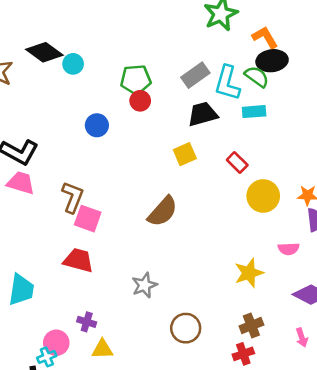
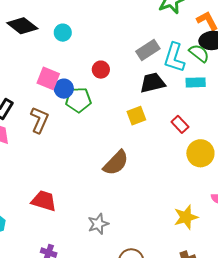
cyan circle: (73, 64) -> (63, 33), moved
green pentagon: (136, 80) -> (78, 100), moved
brown L-shape: (72, 197) -> (39, 120), moved
pink square: (88, 219) -> (48, 78), moved

